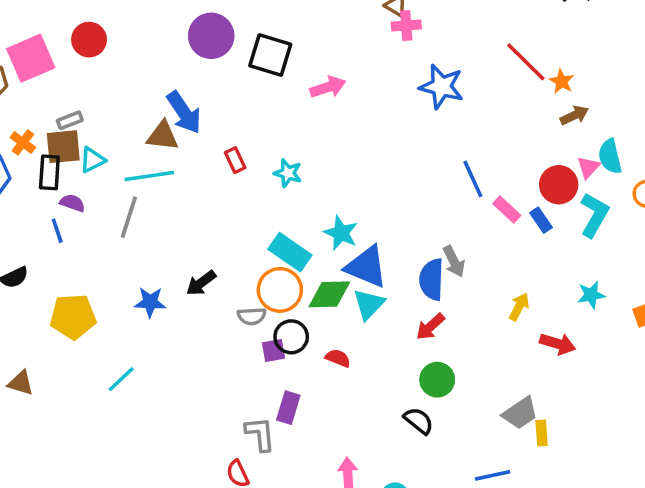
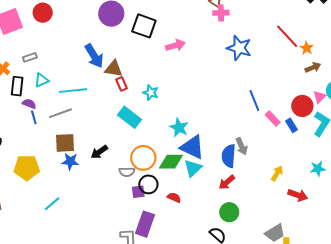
brown triangle: (163, 136) -> (114, 69), moved
brown square: (63, 147) -> (65, 143), moved
gray line: (129, 217) -> (61, 113), turned 50
blue line: (57, 231) -> (34, 117), moved
cyan rectangle: (290, 252) -> (129, 117), moved
purple rectangle: (288, 408) -> (145, 224), size x1.4

